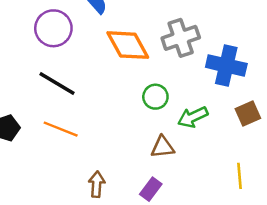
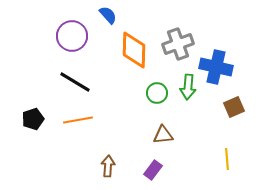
orange diamond: (128, 45) -> (134, 50), turned 30
green arrow: (193, 117) -> (188, 87), moved, turned -60
orange line: (61, 129) -> (78, 120), turned -32

